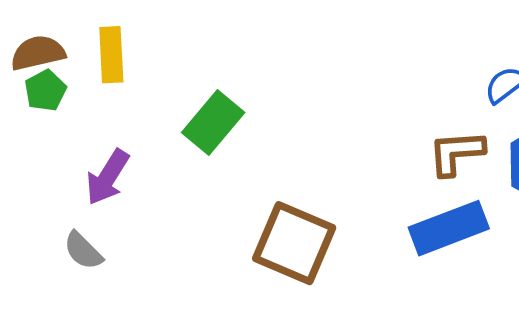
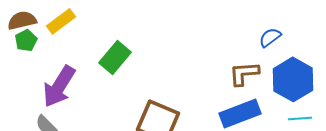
yellow rectangle: (111, 55) -> (61, 21), turned 56
purple arrow: (108, 177) -> (59, 86), size x1.4

